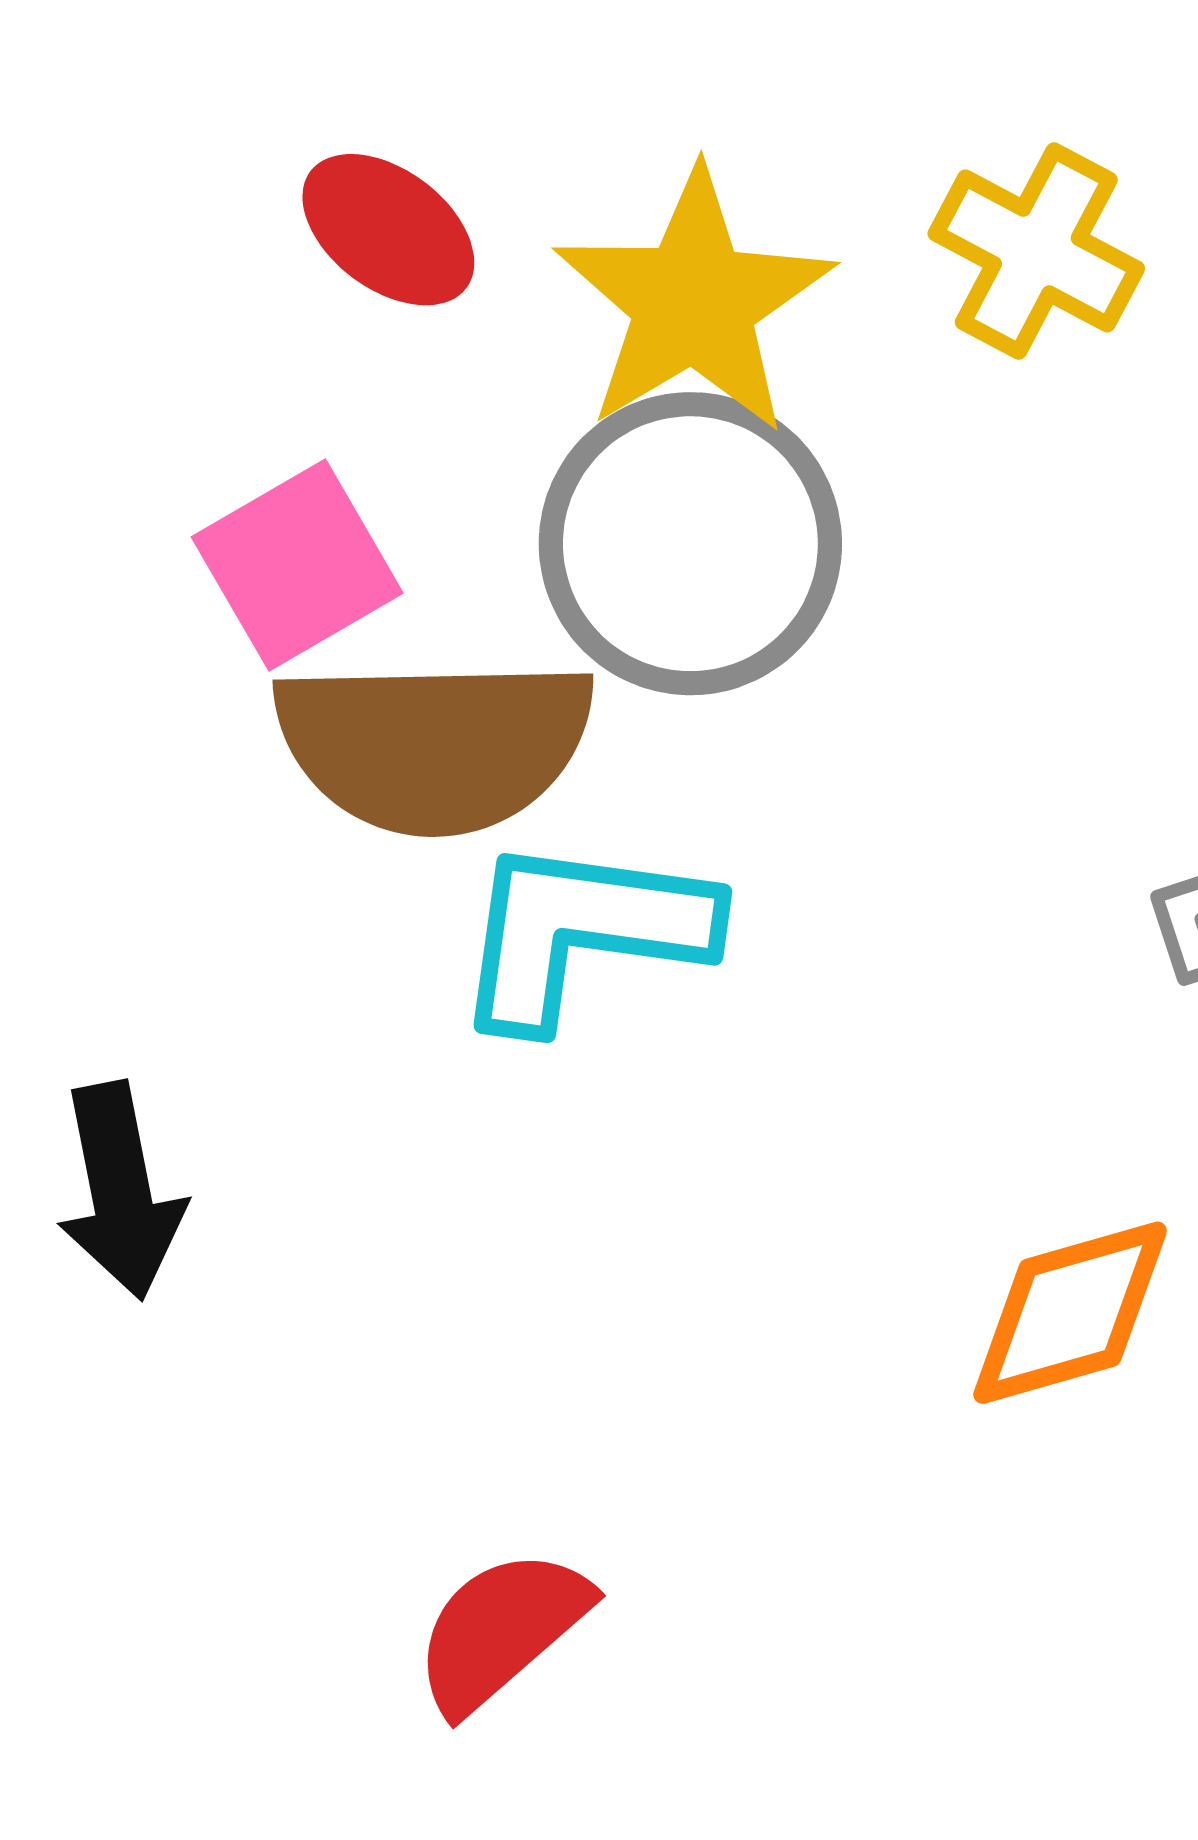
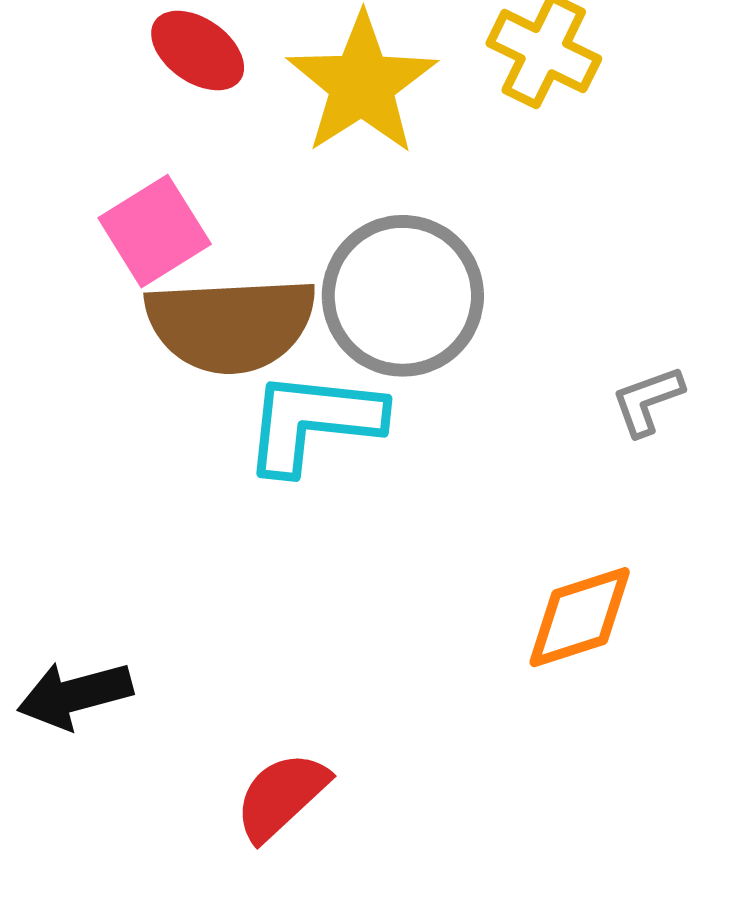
gray circle: (690, 544) -> (403, 296), moved
black arrow: (120, 1191) -> (75, 695), moved, turned 88

